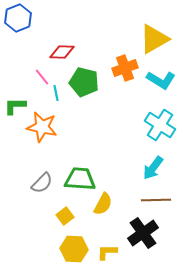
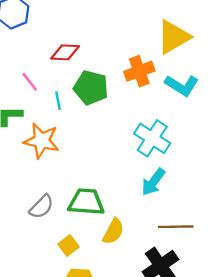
pink line: (42, 77) -> (30, 82), moved
cyan cross: (160, 125) -> (152, 138), moved
cyan arrow: (153, 168) -> (153, 182), moved

